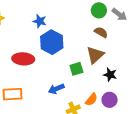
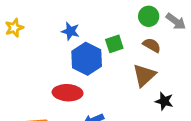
red ellipse: (23, 59) -> (68, 93), moved
green square: (76, 69) -> (114, 44), moved

